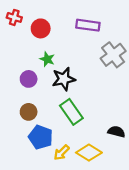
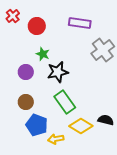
red cross: (14, 17) -> (13, 16), turned 32
yellow arrow: (61, 153) -> (56, 139), turned 35
yellow diamond: (89, 153) -> (81, 126), moved

